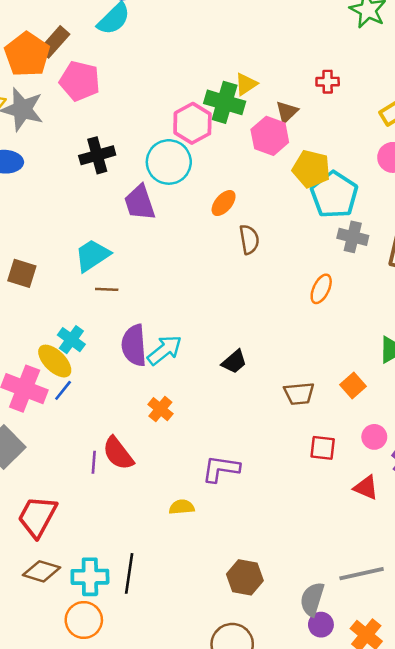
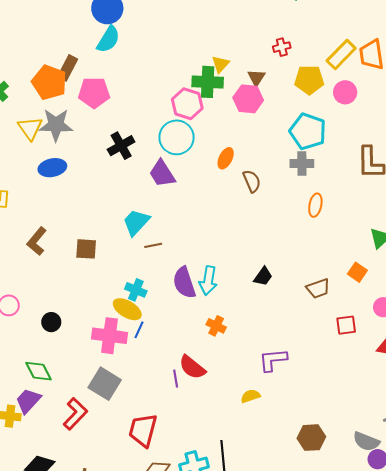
yellow pentagon: (311, 169) -> (309, 80), moved
gray cross: (353, 237) -> (302, 163), moved
cyan arrow: (164, 350) -> (208, 281), turned 152
gray semicircle: (312, 599) -> (366, 442), turned -72

